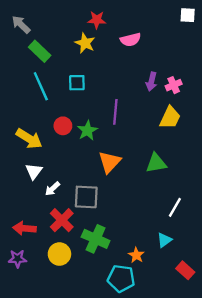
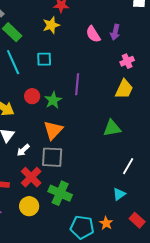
pink semicircle: (131, 40) -> (93, 34), moved, turned 72
yellow star: (85, 43) -> (51, 25), turned 30
purple arrow: (151, 82) -> (115, 32), moved
orange triangle: (110, 162) -> (53, 130), moved
orange star: (136, 255) -> (106, 223), moved

